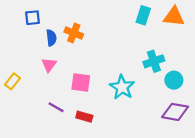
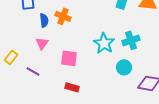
cyan circle: (174, 80) -> (124, 67), moved
cyan star: (122, 87) -> (104, 43), moved
purple line: (56, 107) -> (33, 71), moved

